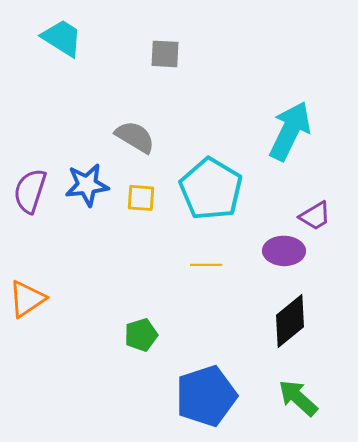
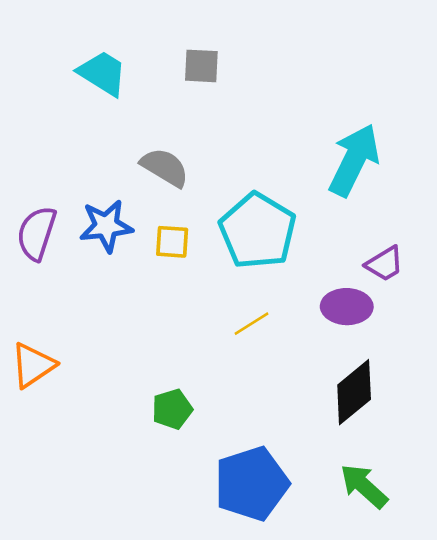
cyan trapezoid: (62, 38) -> (102, 73), moved
yellow line: (206, 265) -> (251, 324), turned -32

